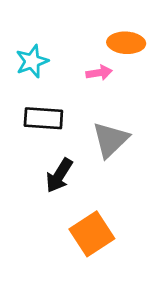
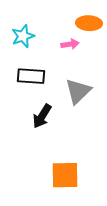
orange square: (92, 234) -> (65, 175), moved, turned 32

